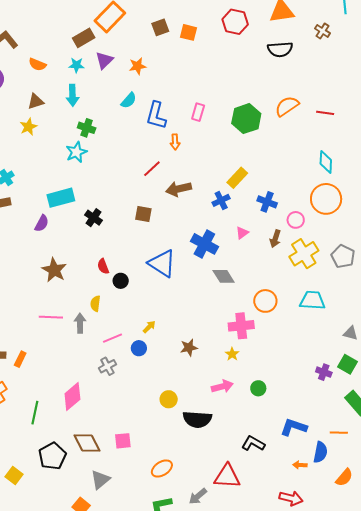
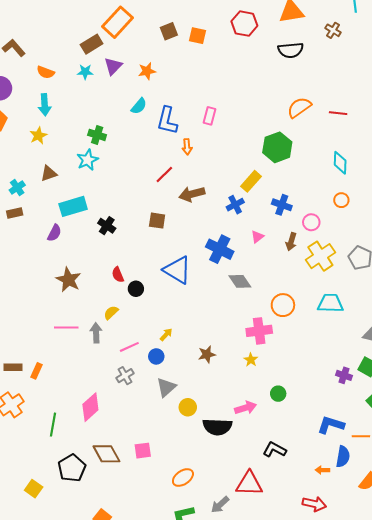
cyan arrow: (72, 95) -> (45, 105), moved
brown triangle: (36, 101) -> (49, 173), moved
green hexagon: (246, 119) -> (277, 147), moved
orange circle: (326, 199) -> (341, 200), size x0.5
yellow semicircle: (95, 304) -> (111, 313), turned 42
pink arrow: (222, 386) -> (246, 408), moved
blue L-shape: (294, 427) -> (331, 425), moved
gray triangle: (100, 480) -> (166, 387), moved

